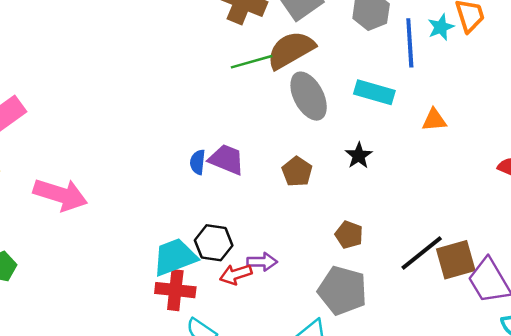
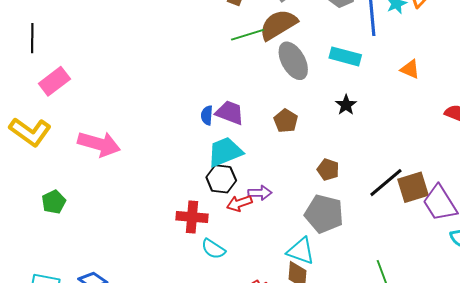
orange triangle: (434, 120) -> (410, 69), moved, turned 30
black star: (359, 156) -> (346, 105), moved
cyan trapezoid: (175, 257) -> (225, 152), moved

